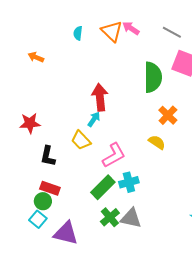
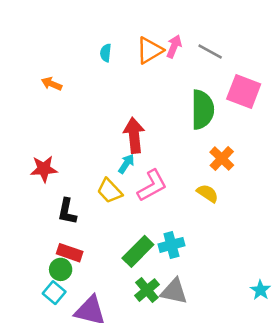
pink arrow: (131, 28) -> (174, 46), turned 78
orange triangle: (112, 31) -> (150, 50), turned 45
gray line: (172, 32) -> (210, 52), moved
pink L-shape: (114, 155) -> (152, 186), moved

